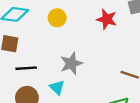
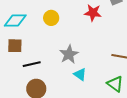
cyan triangle: (57, 88) -> (80, 74), moved

